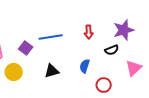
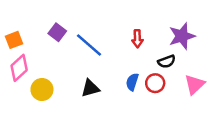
blue line: (51, 37) -> (89, 45), turned 50
purple square: (26, 48) -> (57, 32), moved
red circle: (104, 85) -> (155, 83), moved

